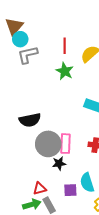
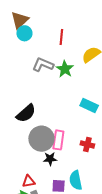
red line: (65, 46) -> (61, 37), moved
gray L-shape: (28, 55) -> (43, 65), moved, turned 30
black semicircle: (30, 120) -> (26, 113), turned -35

